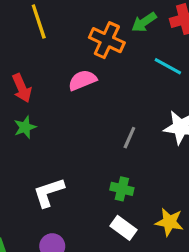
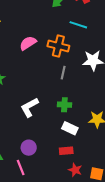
orange cross: (107, 40) -> (58, 46), moved
white L-shape: (49, 192) -> (30, 107), moved

